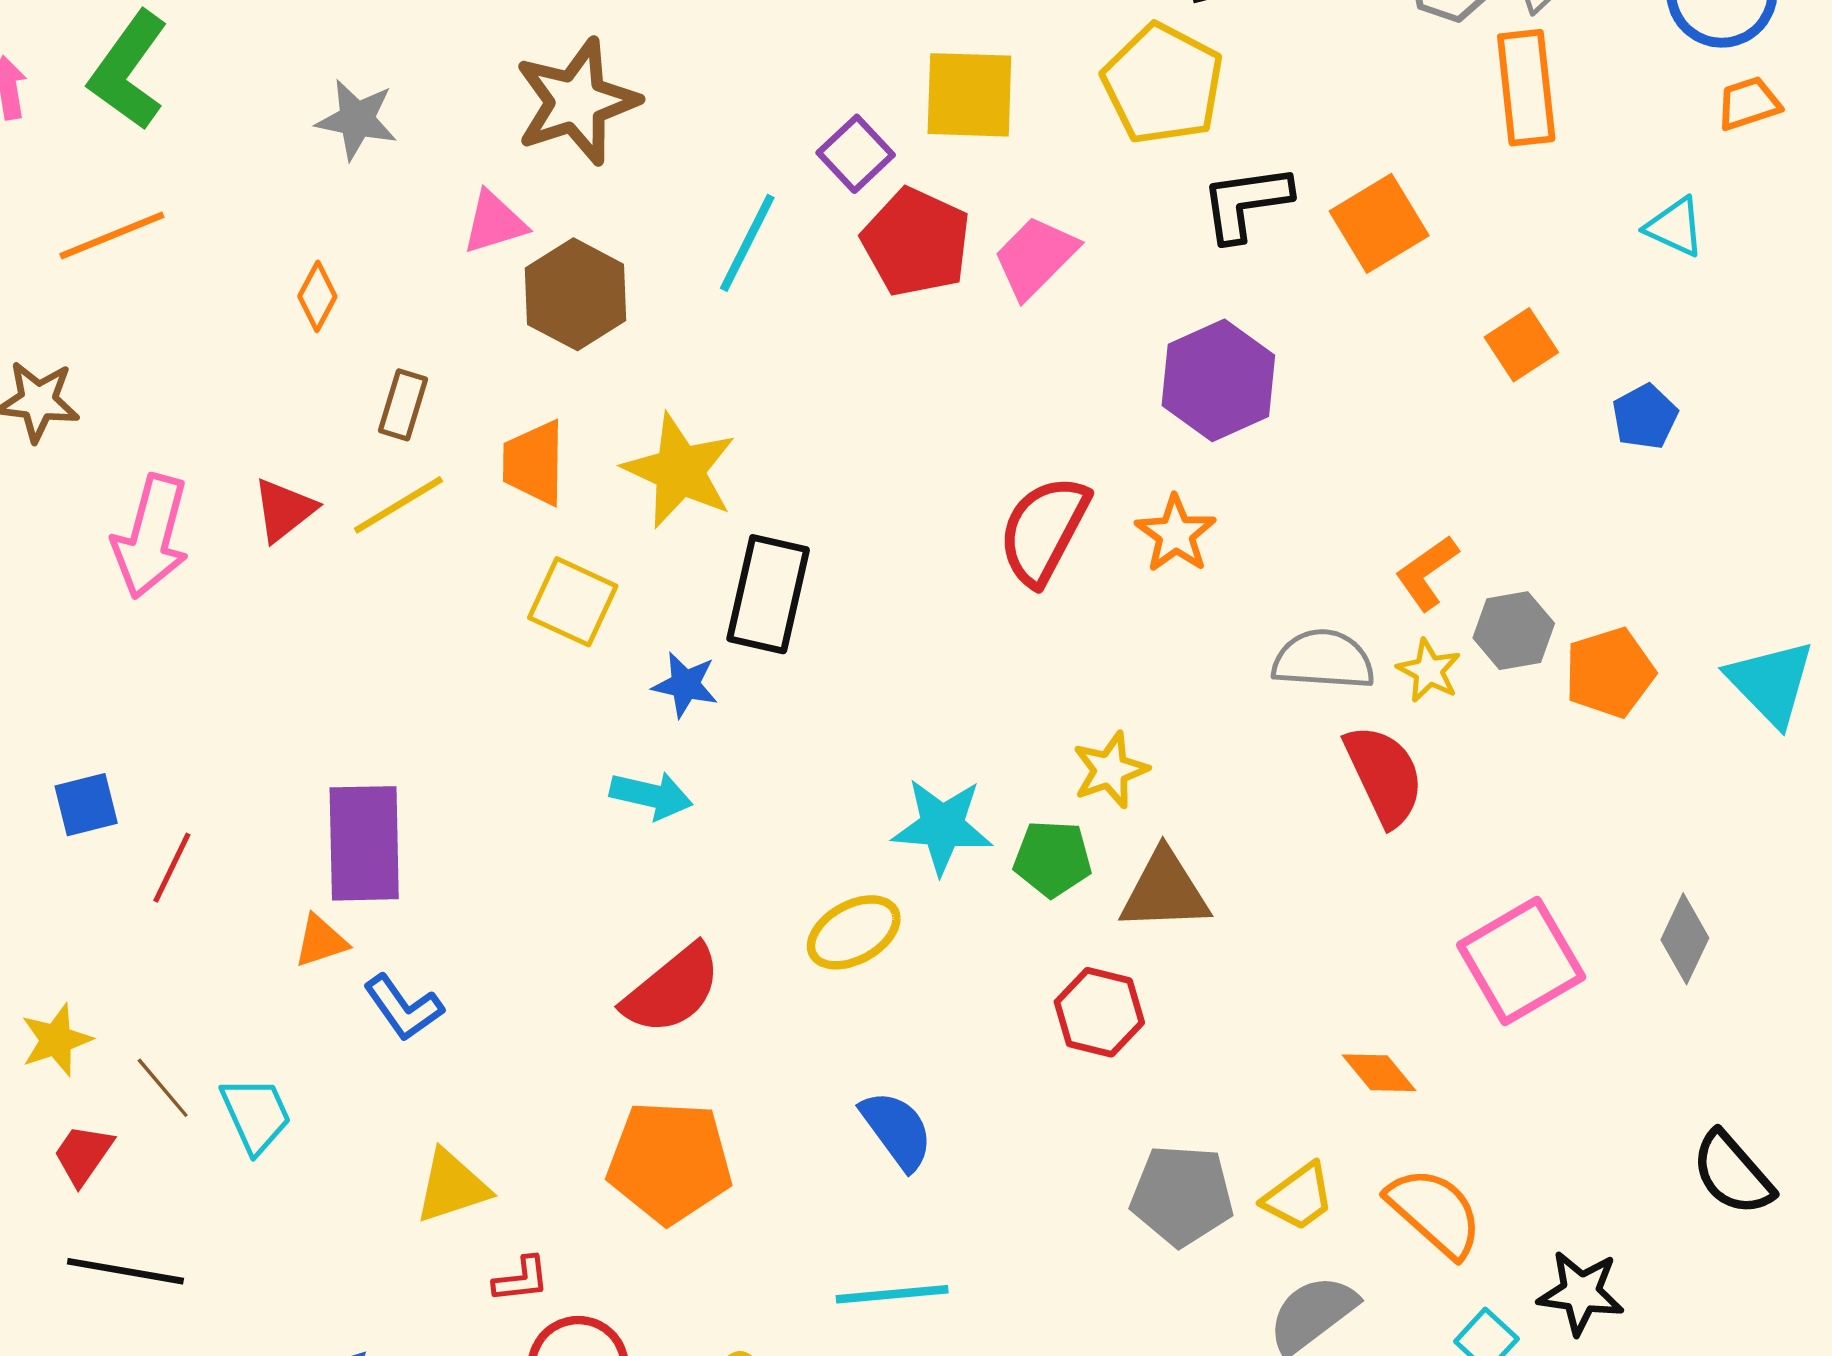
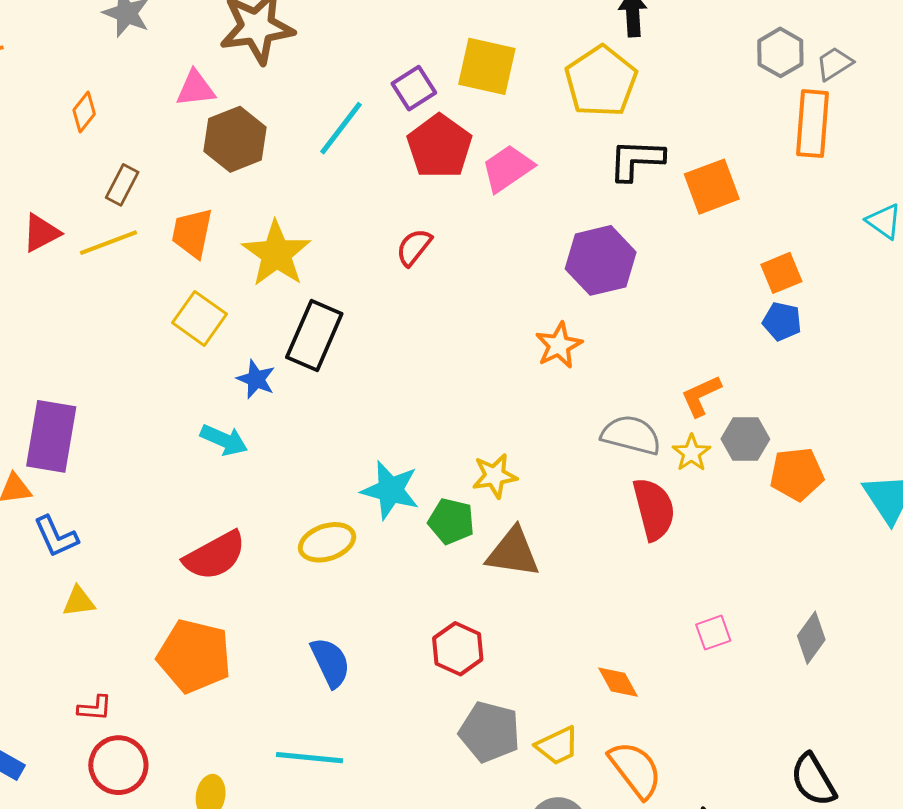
blue pentagon: (1645, 417) -> (782, 321), moved, turned 30
red semicircle: (1044, 530) -> (414, 247), moved, size x0.6
pink square: (1521, 961) -> (713, 633), size x0.5
red hexagon: (1099, 1012) -> (458, 649), moved
yellow triangle: (452, 1186) -> (79, 602), moved, size x0.7

